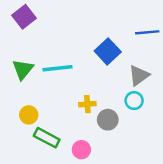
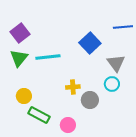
purple square: (24, 17) -> (20, 33), moved
gray triangle: (139, 75) -> (116, 63), turned -30

